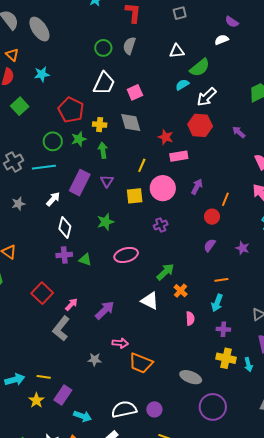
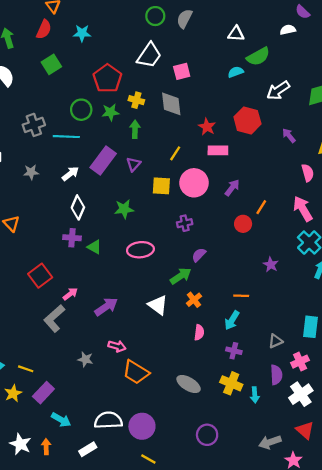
white arrow: (207, 97) -> (278, 90), moved
purple semicircle: (210, 245) -> (199, 255), moved
gray ellipse: (191, 377) -> (189, 384), moved
purple circle: (213, 407) -> (207, 435), size x0.7
purple circle: (154, 409) -> (142, 426), size x1.5

